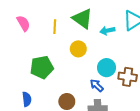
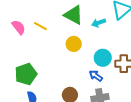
yellow line: (55, 27) -> (41, 26), moved, turned -56
green pentagon: (42, 67) -> (26, 74), moved

